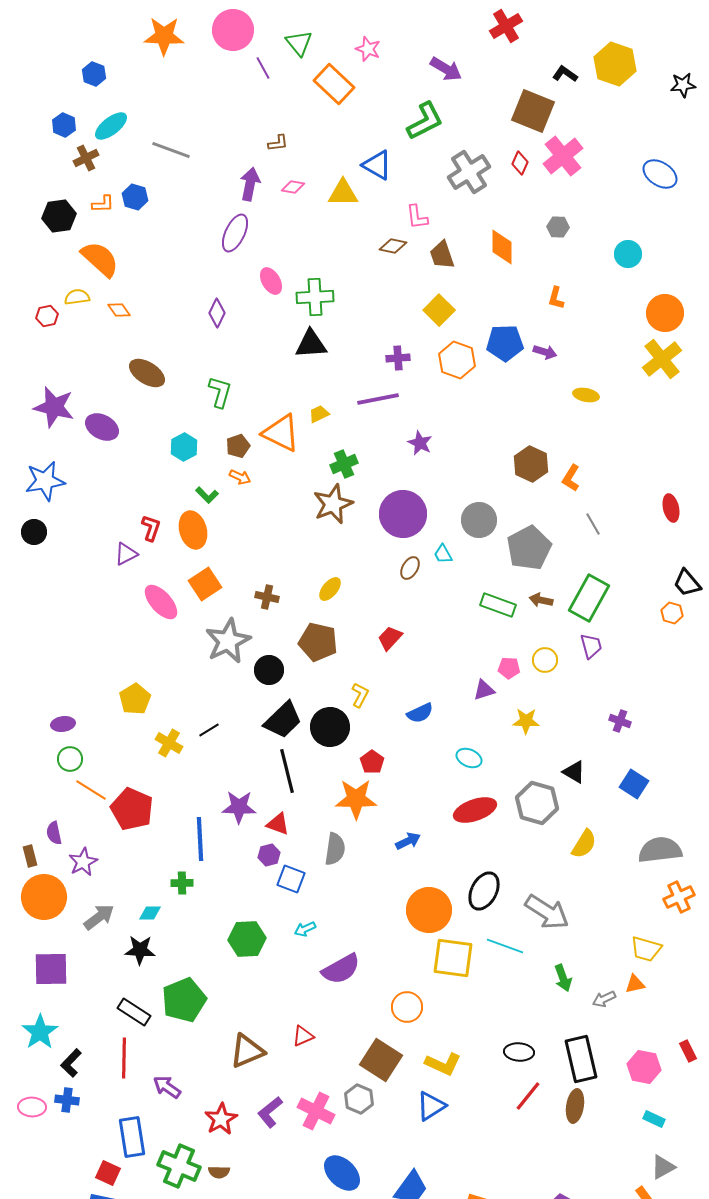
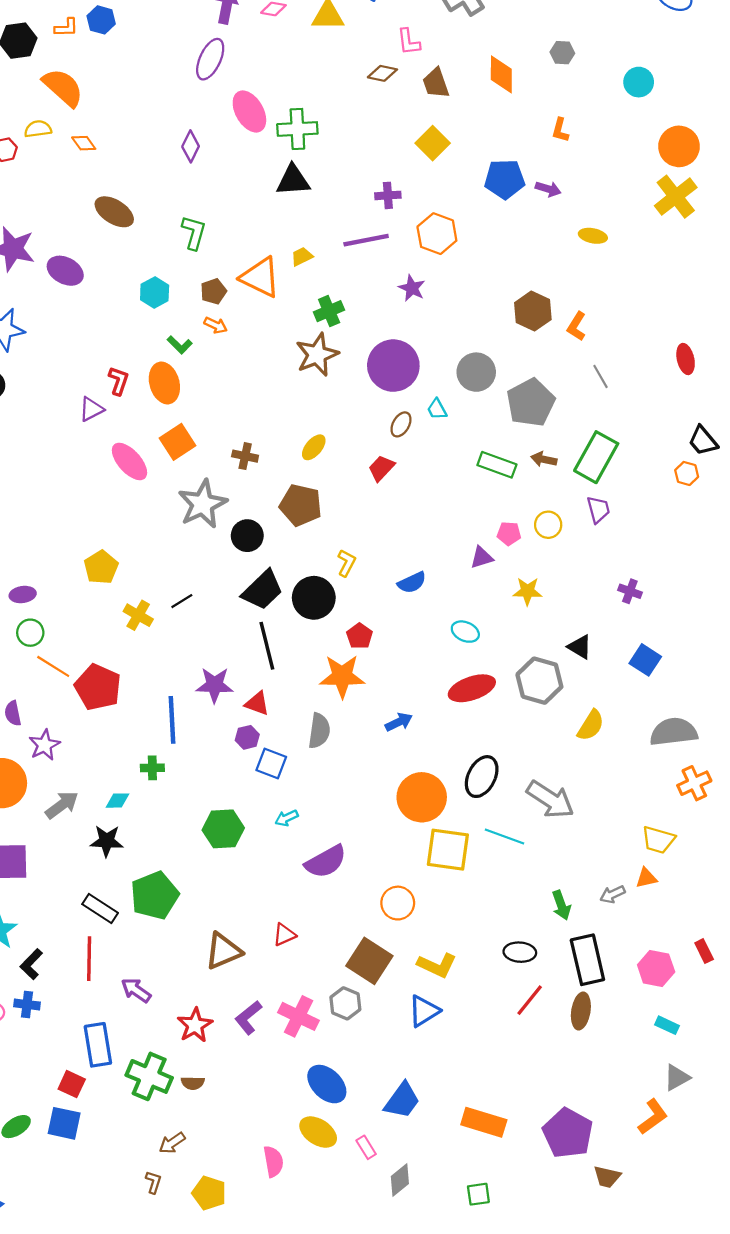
pink ellipse: (271, 281) -> (249, 112), size x1.4
orange hexagon: (457, 360) -> (437, 234), moved
red trapezoid: (390, 638) -> (381, 468), moved
green arrow: (563, 978) -> (561, 905), moved

